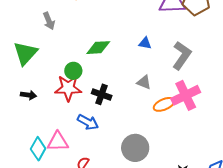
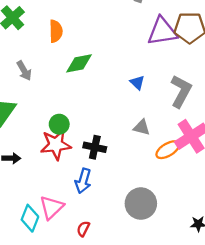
blue triangle: (145, 43) -> (137, 82), turned 40
green diamond: (98, 48) -> (79, 63), moved
blue arrow: (88, 122) -> (83, 181), turned 85
pink triangle: (58, 142) -> (51, 207), turned -35

